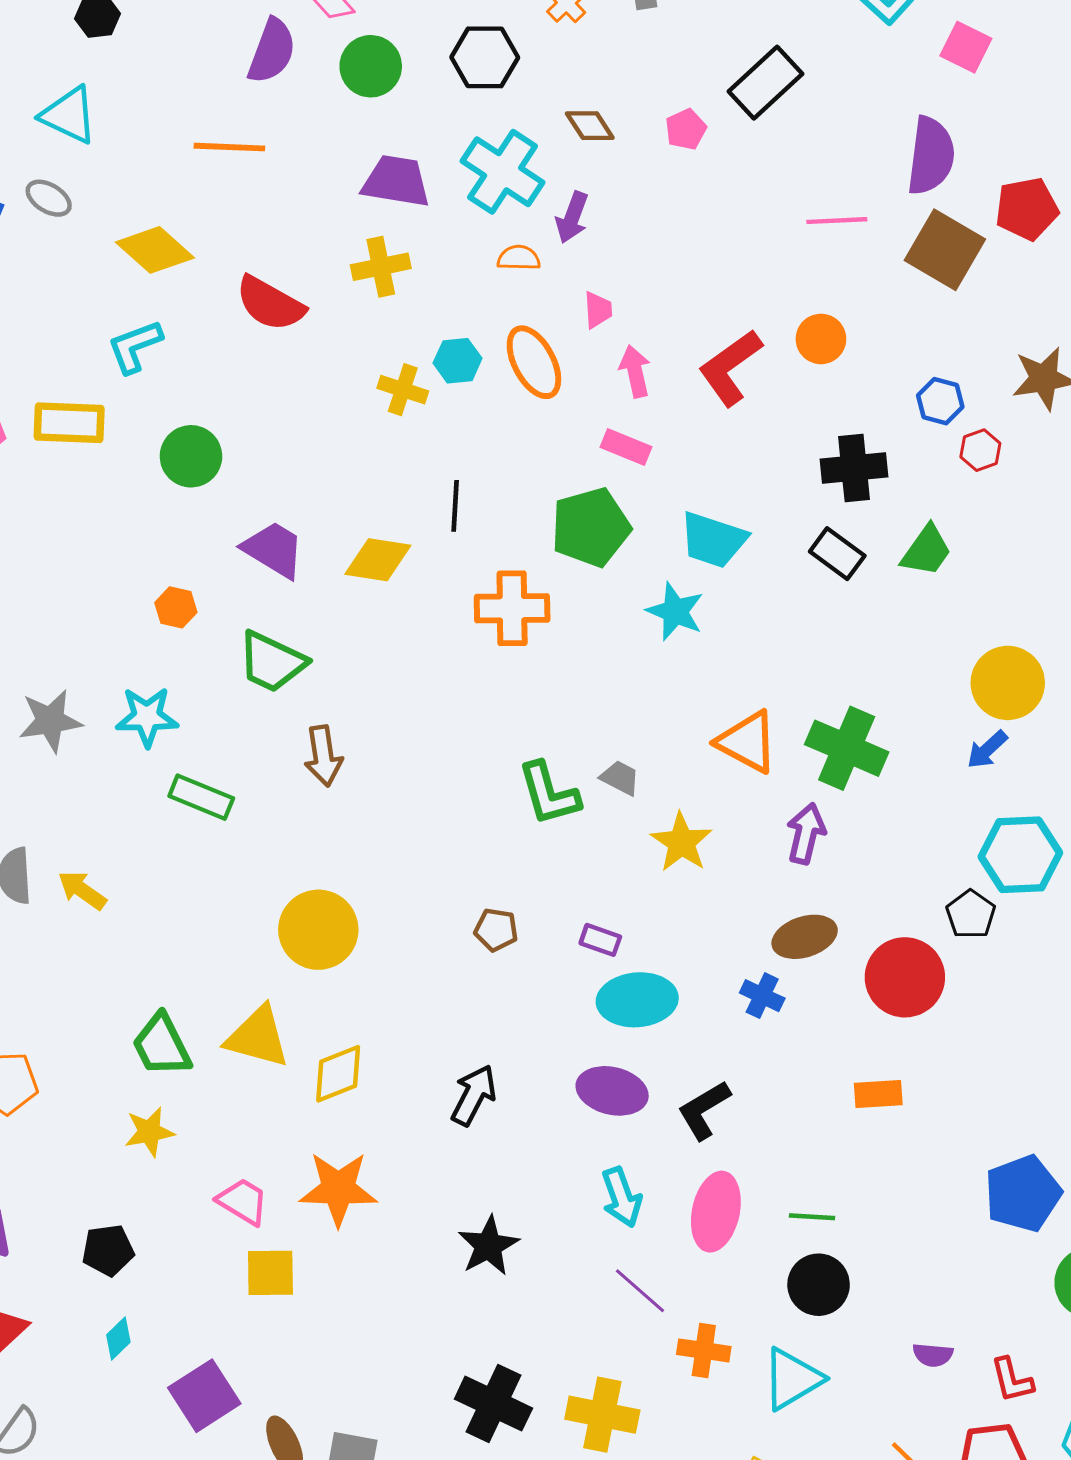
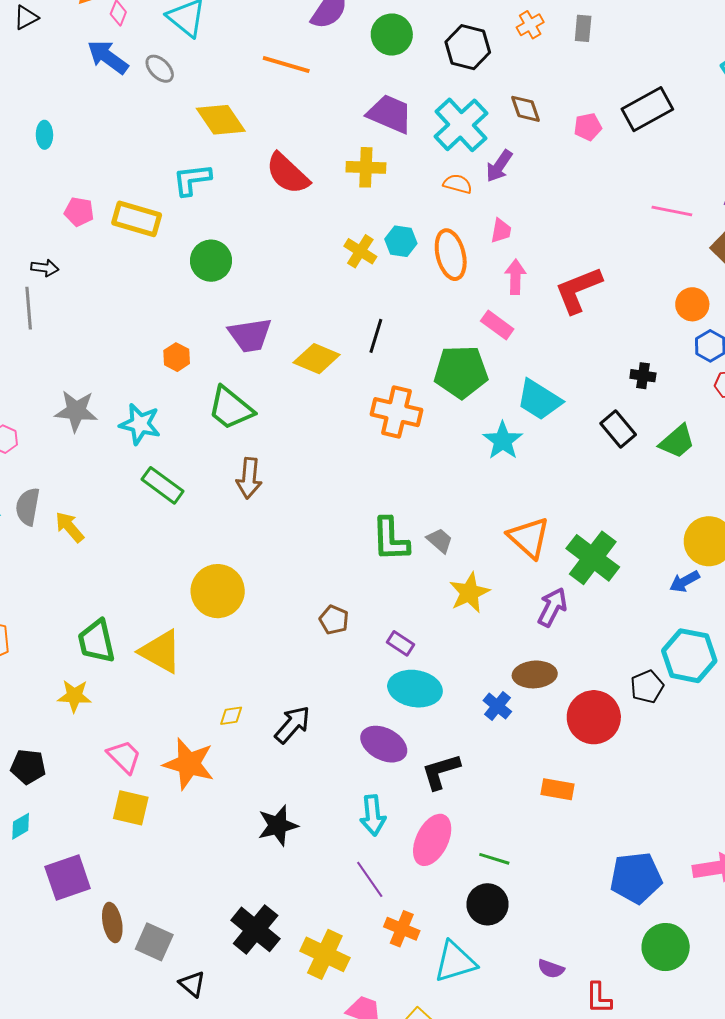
orange circle: (821, 339) -> (692, 304), moved
black cross: (854, 468) -> (643, 376), size x0.6
purple trapezoid: (274, 550) -> (250, 335), turned 126
yellow diamond: (338, 1074) -> (231, 716), moved, size x0.6

